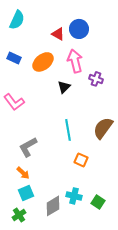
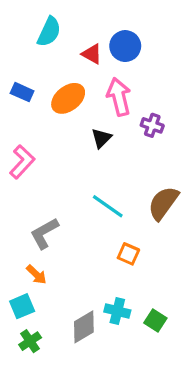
cyan semicircle: (17, 20) -> (49, 32), moved
pink L-shape: (14, 102) -> (22, 162), turned -100
cyan line: (68, 130) -> (108, 206), turned -45
cyan square: (26, 193) -> (22, 306), moved

